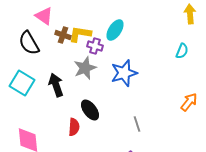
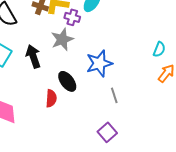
cyan semicircle: (182, 51) -> (159, 49), moved
blue star: (124, 73) -> (99, 63), moved

